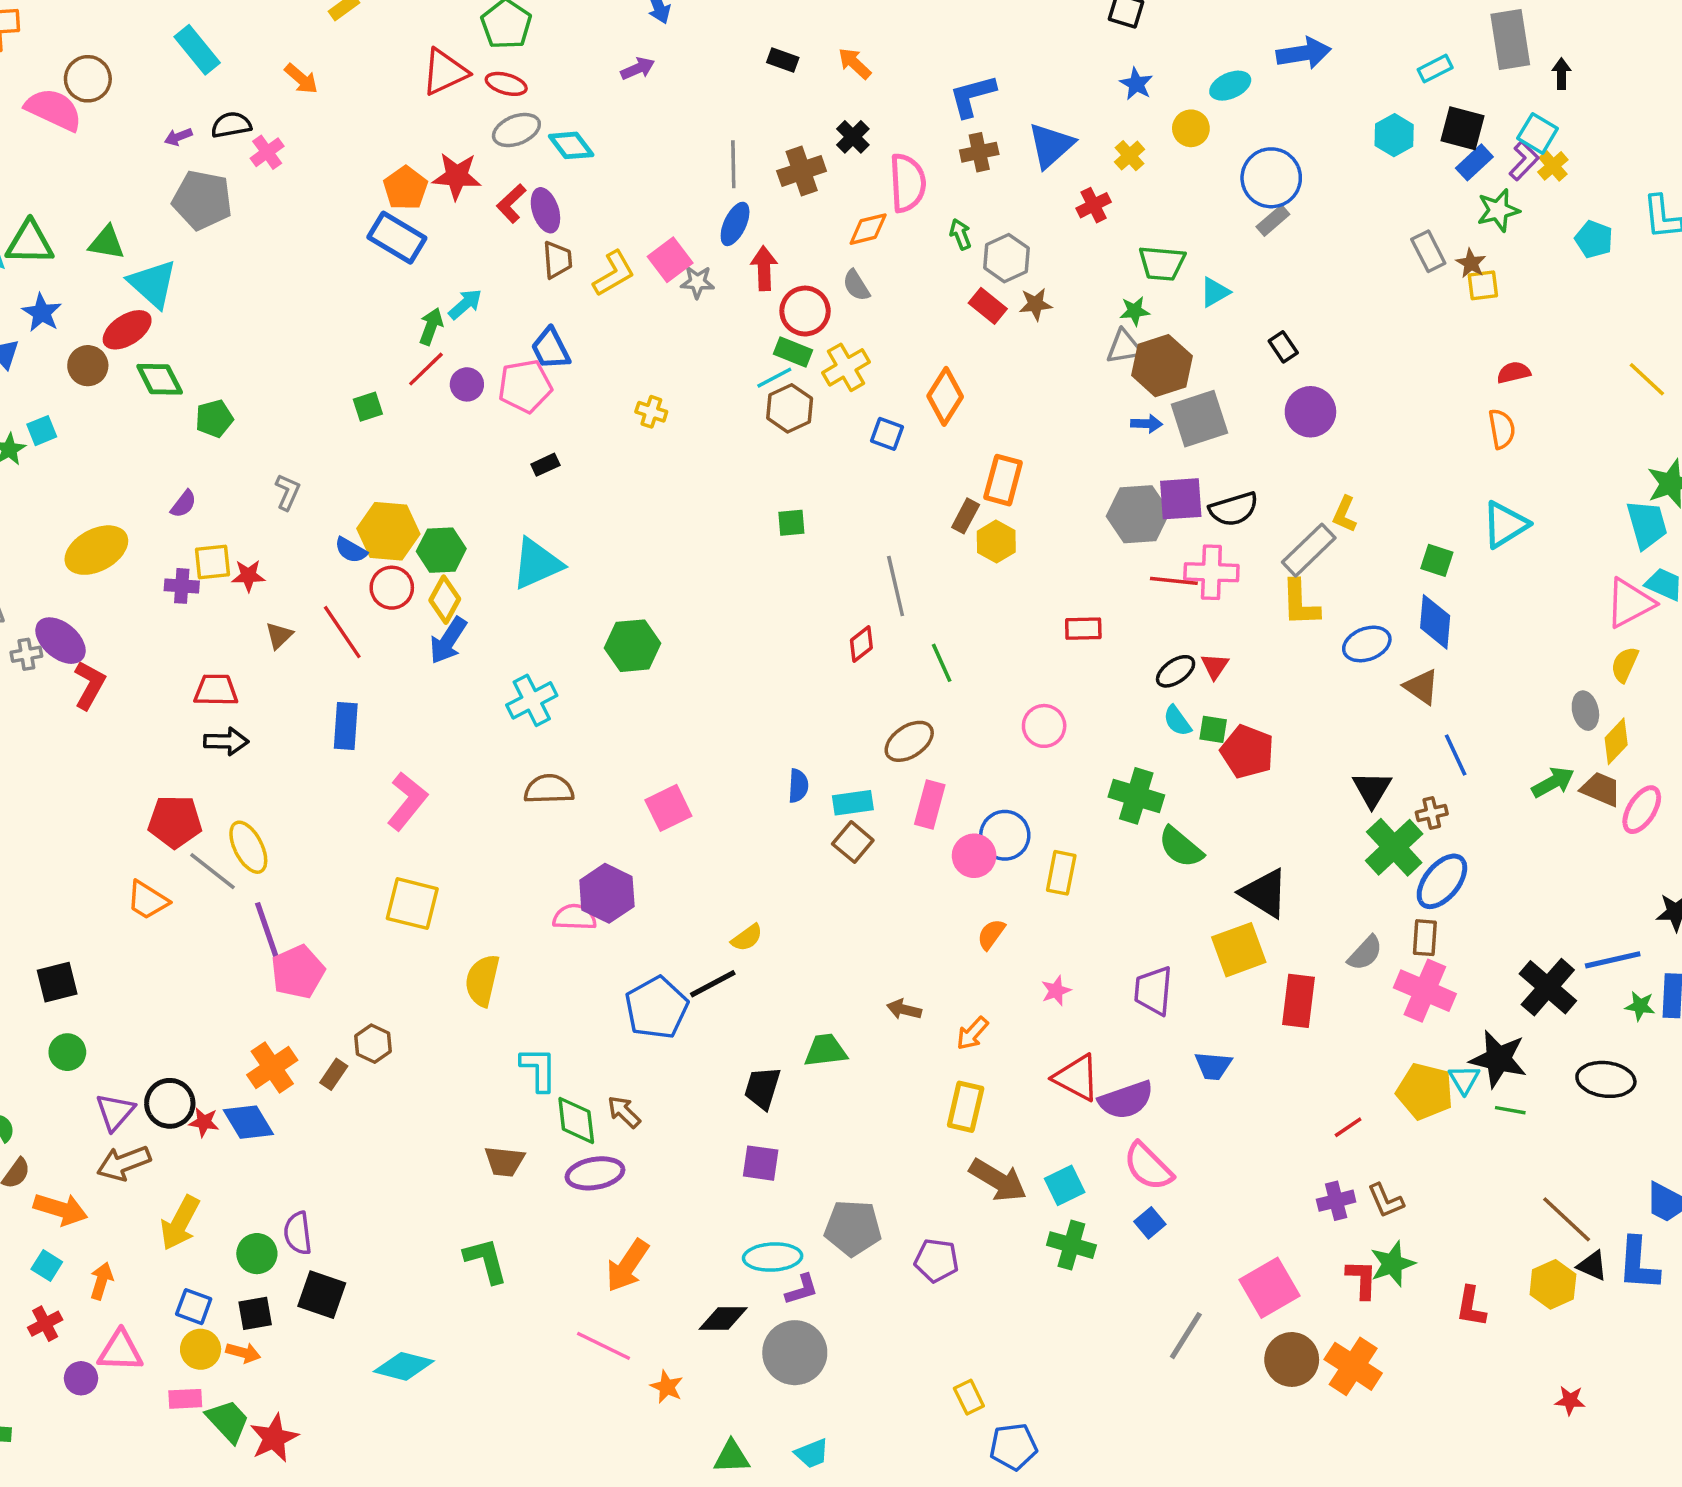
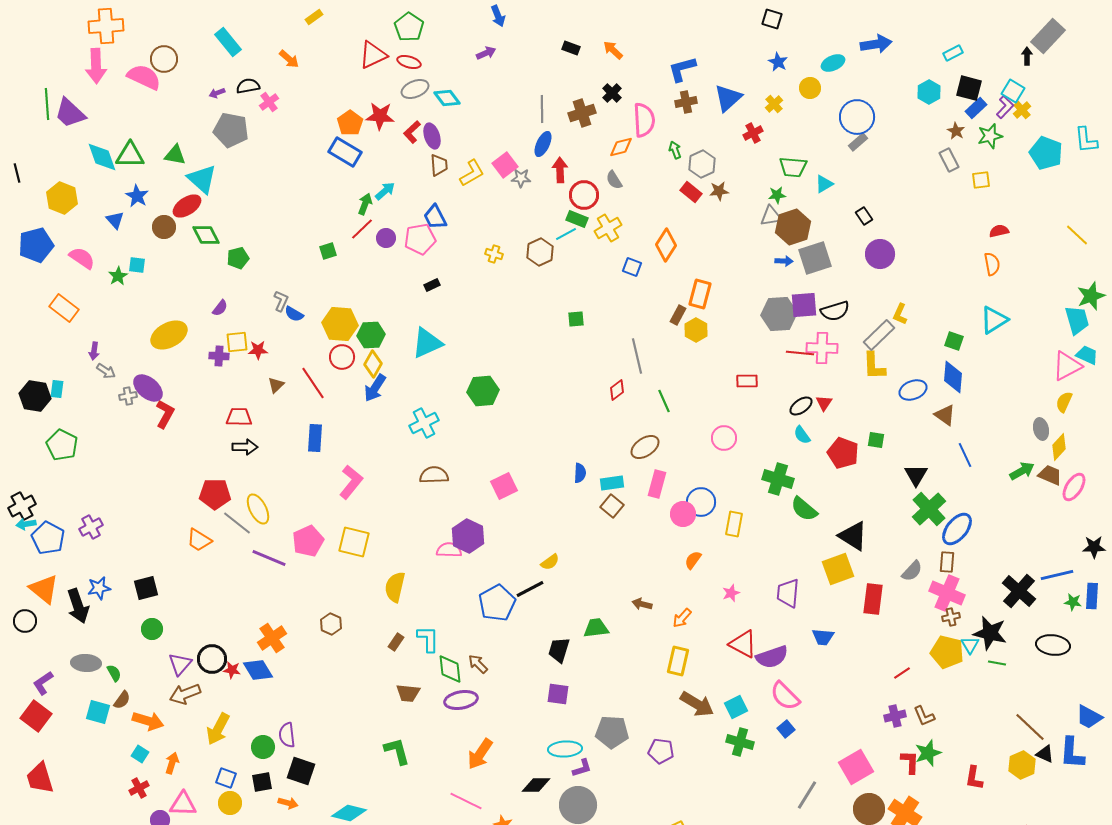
gray rectangle: (1510, 40) -> (1048, 36), moved, turned 52
cyan pentagon: (1594, 239) -> (1046, 153), size x1.5
brown star: (1471, 263) -> (956, 131), moved
brown hexagon: (790, 408) -> (540, 252), moved
cyan square: (42, 431) -> (137, 265), turned 30
blue semicircle: (351, 550) -> (294, 314), moved
green square: (1213, 729) -> (876, 440), moved
brown cross: (1432, 813) -> (951, 617), moved
purple line: (267, 931) -> (269, 558), turned -48
pink pentagon: (298, 972) -> (308, 541), moved
brown rectangle: (334, 1074) -> (396, 642), moved
orange arrow: (243, 1353) -> (288, 803), moved

